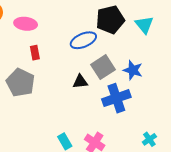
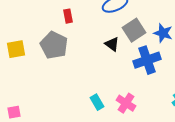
black triangle: (80, 82) -> (112, 44), turned 42

